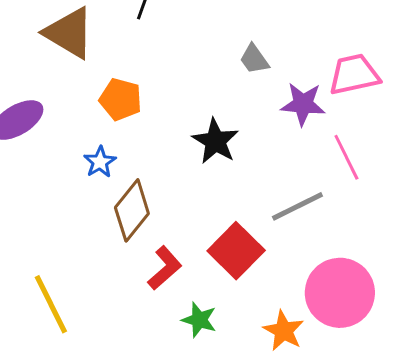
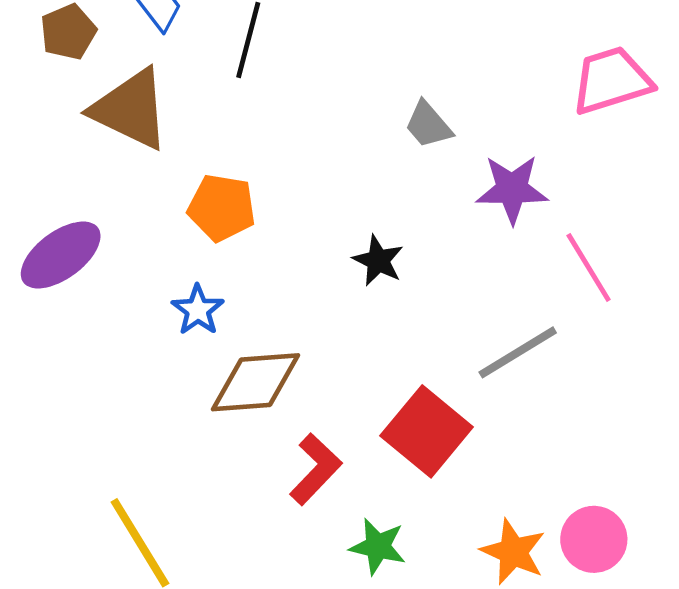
pink trapezoid: (354, 74) -> (612, 80), moved
black star: (215, 141) -> (378, 261), size x0.7
brown diamond: (132, 210) -> (255, 382), turned 52
pink circle: (340, 293) -> (594, 539), moved, size x0.6

